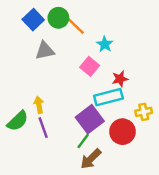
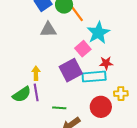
cyan star: (105, 44) -> (98, 33), size x1.6
purple square: (90, 119) -> (71, 70), moved
green semicircle: (18, 121) -> (22, 94), moved
green line: (83, 141) -> (59, 108), moved, turned 48

